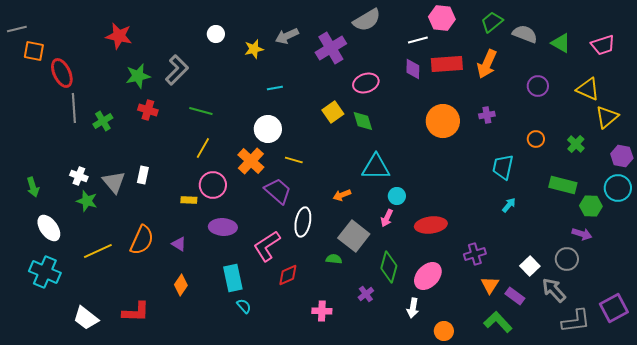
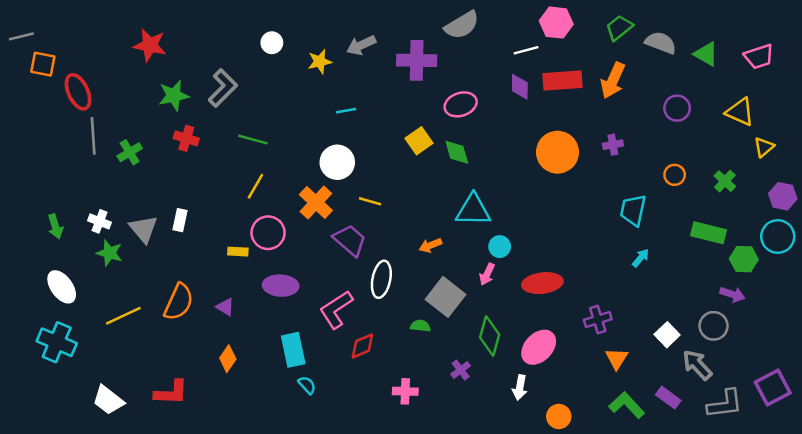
purple cross: (331, 48) -> (417, 60), turned 32
yellow triangle: (607, 117) -> (764, 147), size x0.7
green arrow: (33, 187) -> (55, 226), moved
purple rectangle: (515, 296) -> (668, 398), moved

